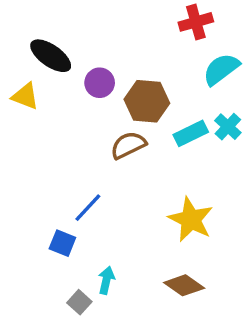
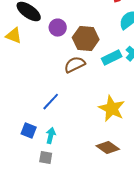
blue square: (62, 243) -> (29, 131), moved
cyan arrow: (106, 280) -> (51, 136), moved
gray square: (79, 302) -> (46, 158), turned -32

